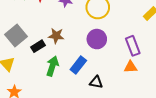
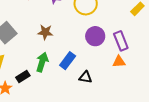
purple circle: (97, 39) -> (95, 36), moved
black rectangle: (38, 46) -> (23, 77), moved

